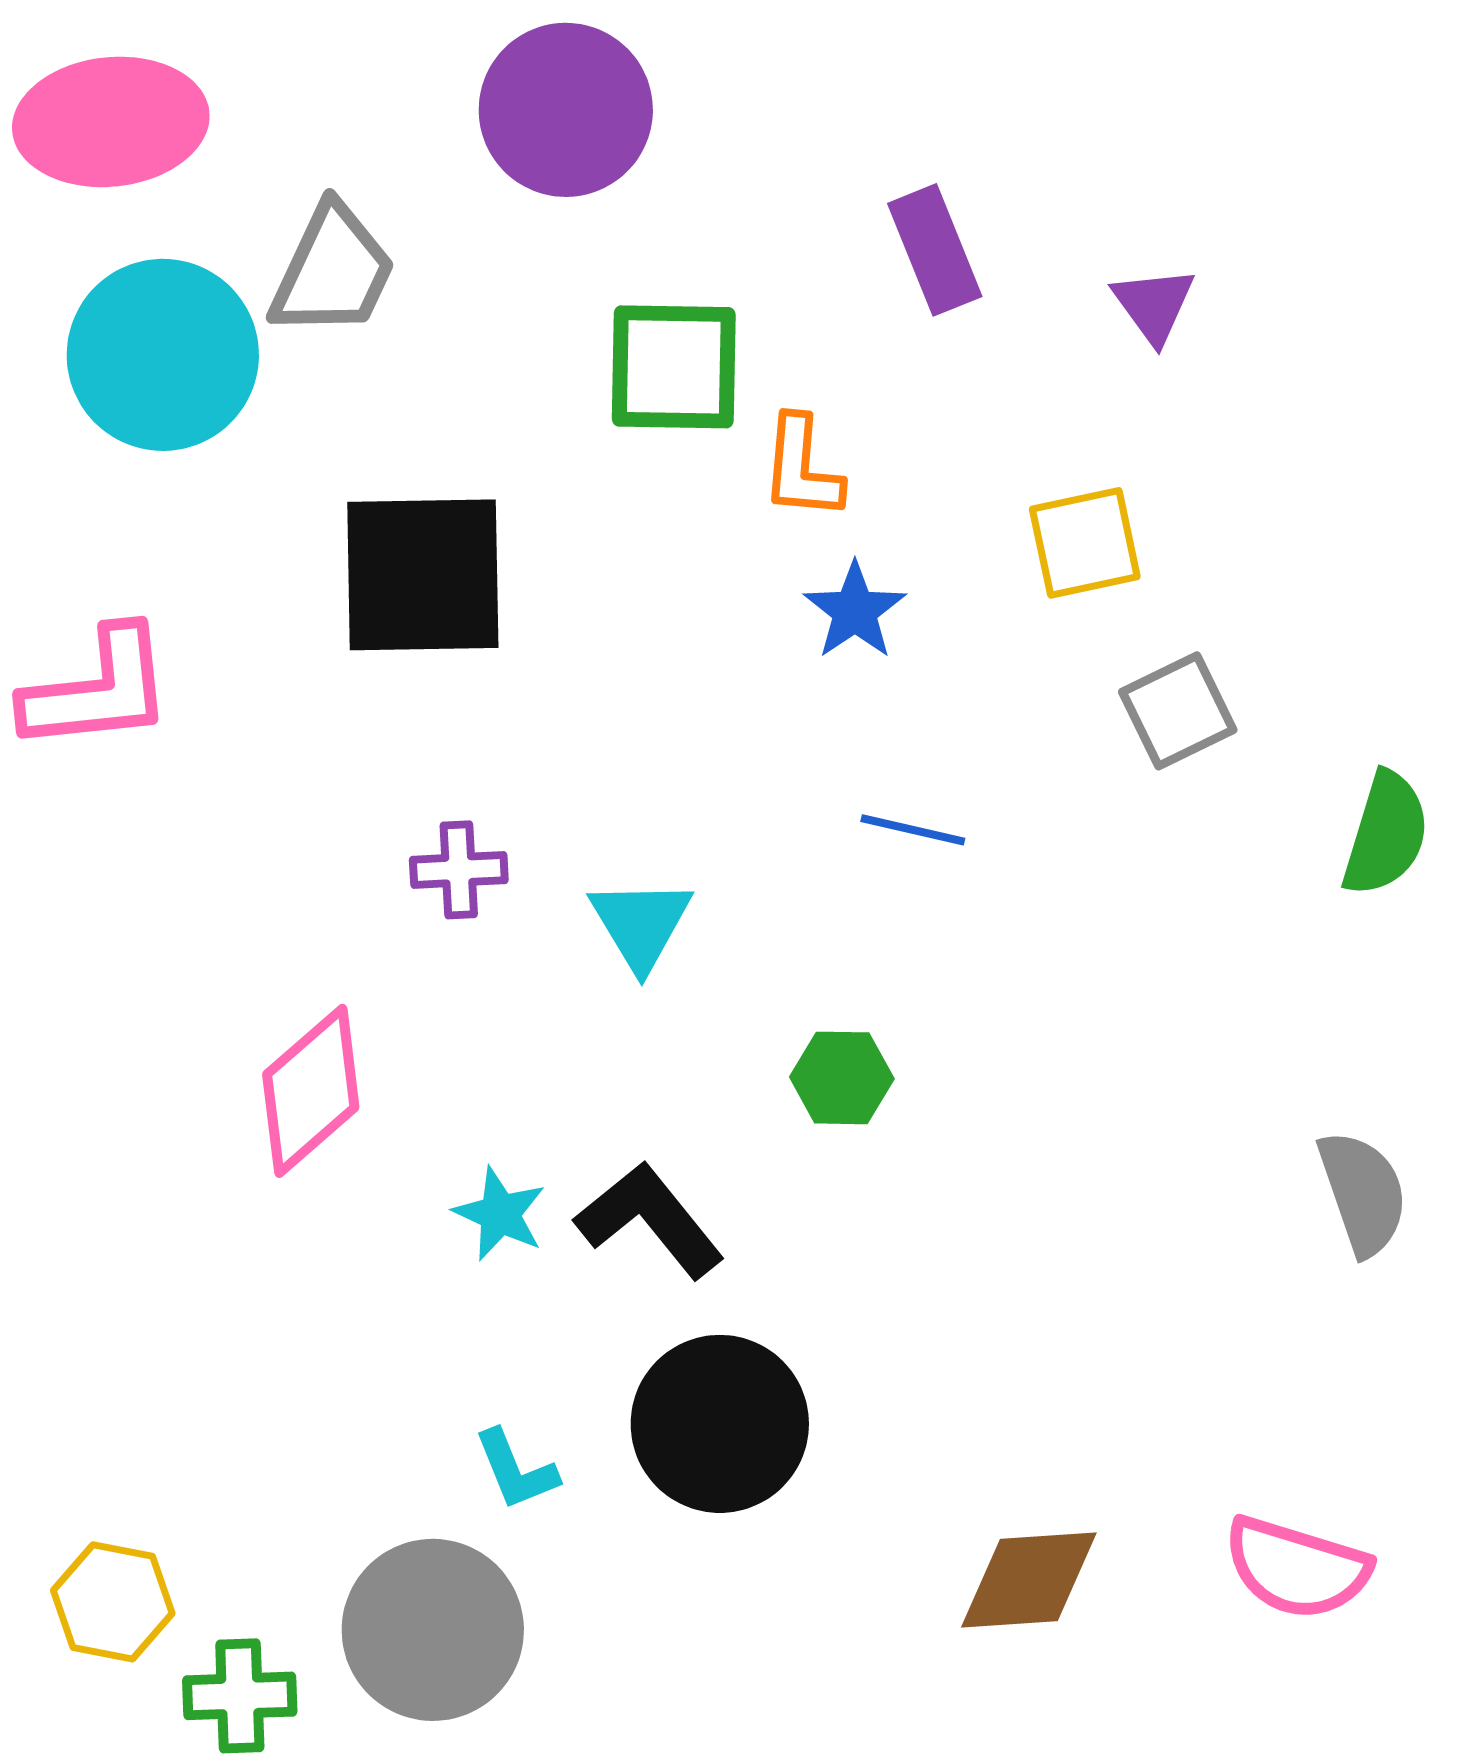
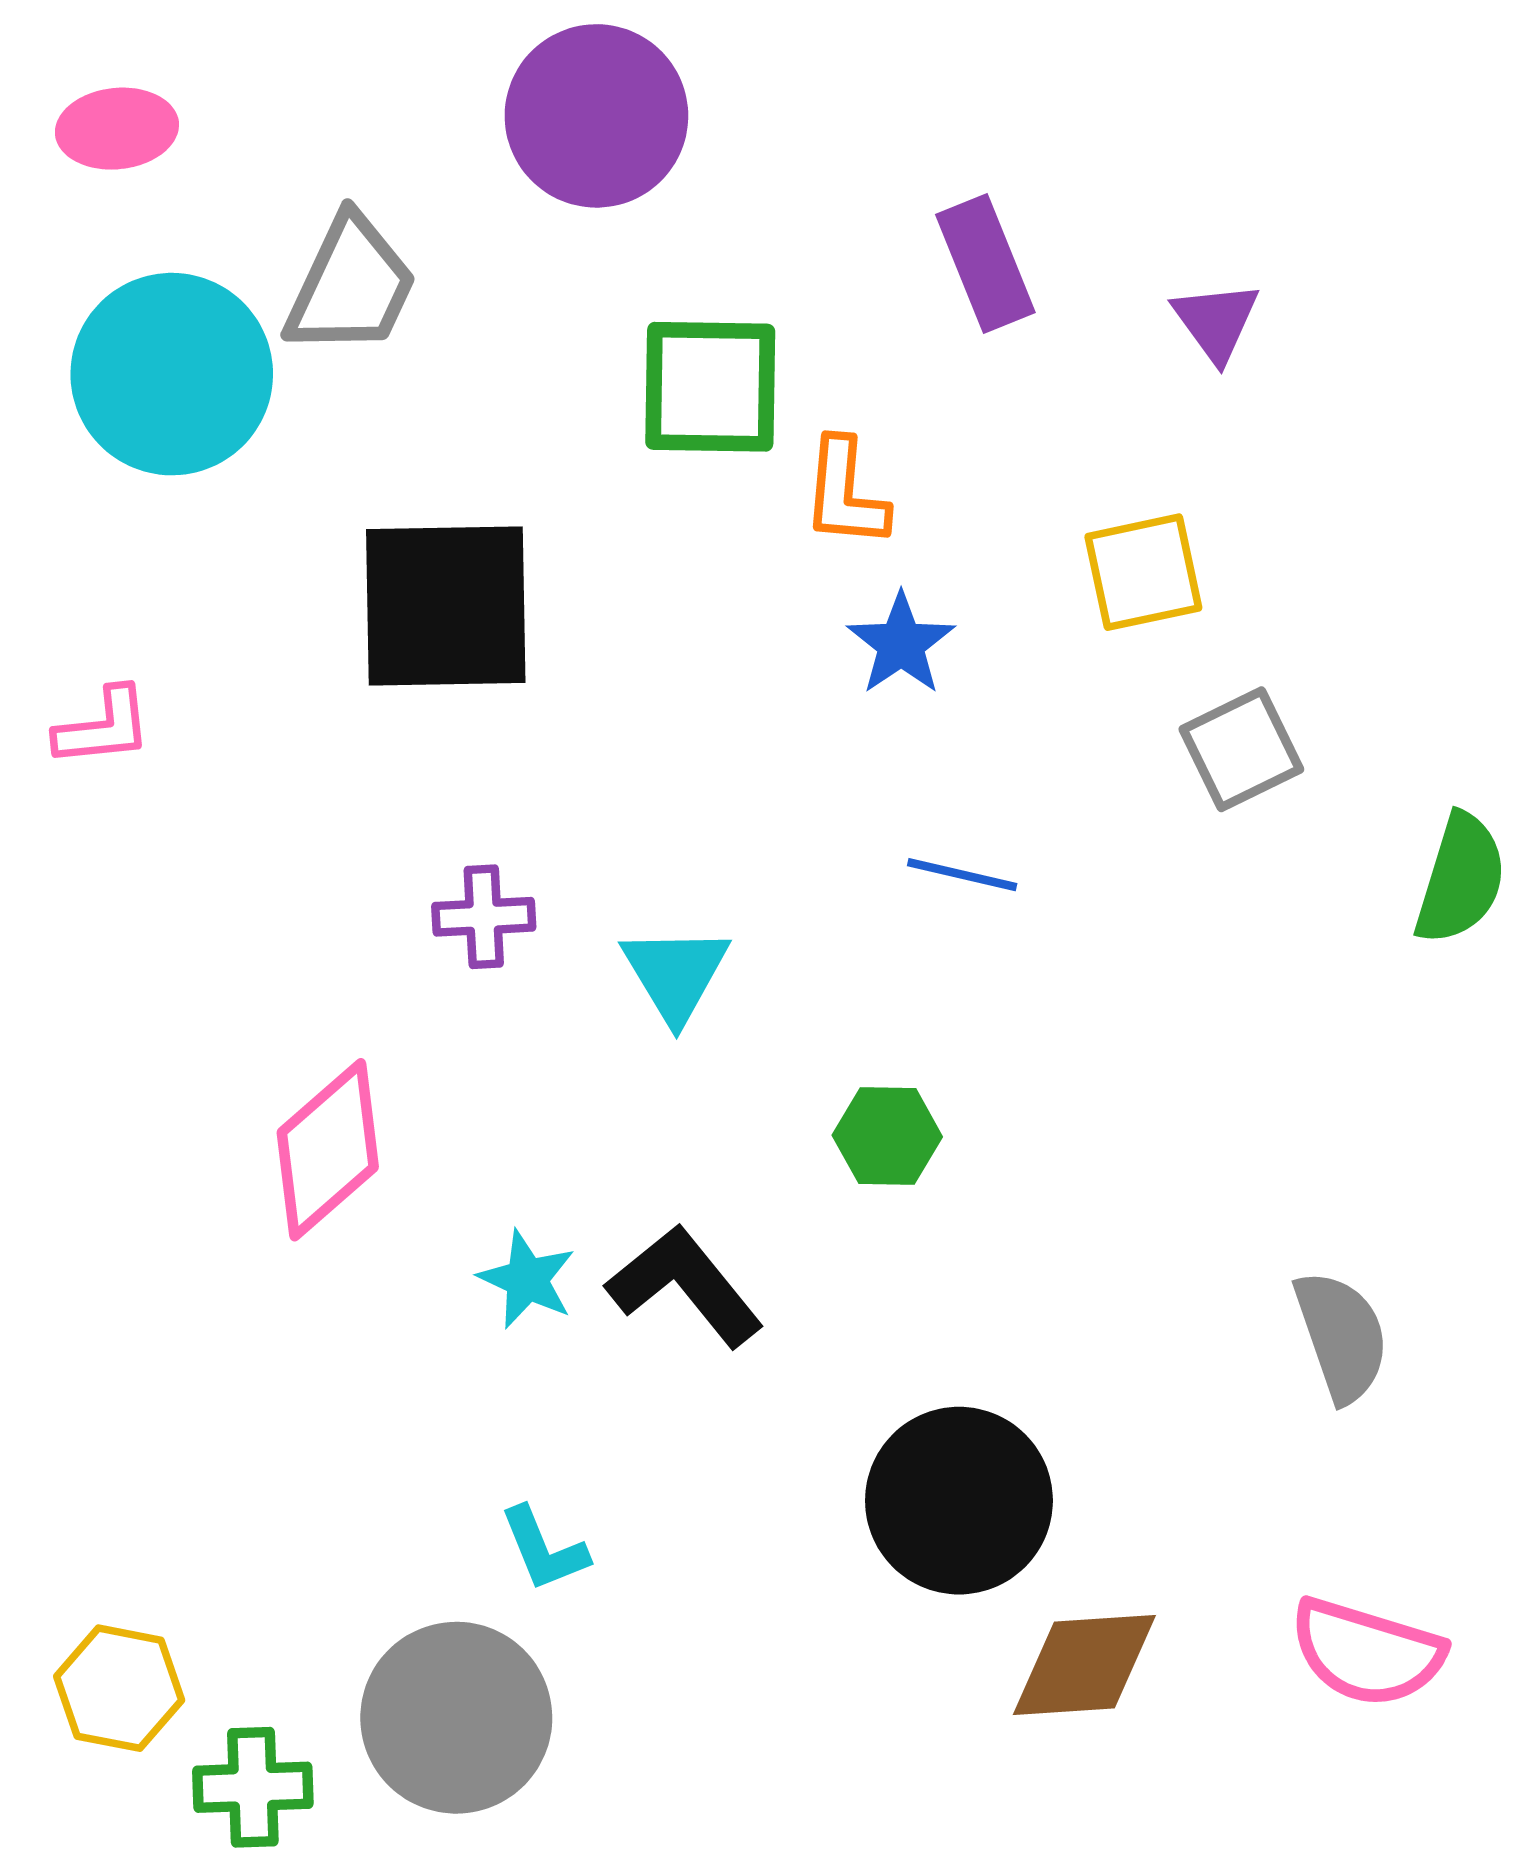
pink ellipse: (111, 122) -> (117, 129), size x0.6
pink L-shape: (98, 690) -> (103, 727), size x0.6
gray semicircle: (1363, 1193) -> (1341, 1336), moved
black circle: (720, 1424) -> (959, 1501), moved

